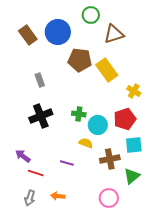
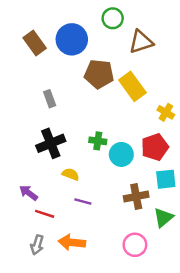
yellow semicircle: (86, 143) -> (71, 174), moved
orange arrow: (58, 196) -> (72, 242), size x1.5

